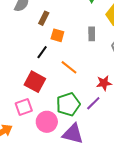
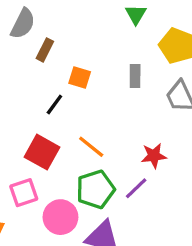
brown rectangle: (44, 18) -> (45, 50), moved
orange line: (69, 67) -> (91, 147), moved

